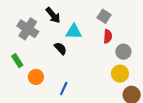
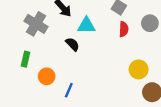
gray circle: (123, 52) -> (150, 23), moved
green rectangle: (17, 61) -> (26, 59), turned 48
blue line: (64, 88) -> (69, 90), moved

